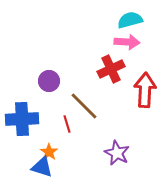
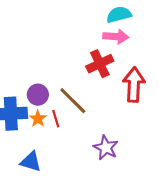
purple circle: (49, 81) -> (38, 95), moved
orange star: (49, 152) -> (38, 119), moved

